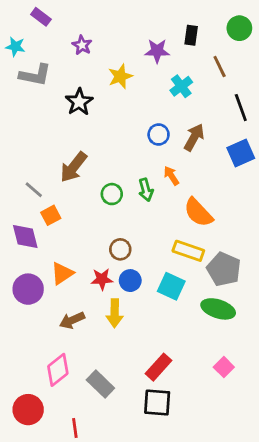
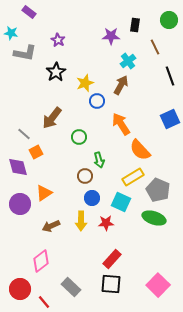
purple star: (82, 45) -> (58, 40), moved
yellow star: (120, 76) -> (85, 83), moved
blue circle: (159, 135) -> (97, 101), moved
brown arrow: (194, 137) -> (121, 85), moved
blue square: (241, 153) -> (170, 119), moved
orange arrow: (171, 176) -> (121, 124), size x1.6
green arrow: (146, 190) -> (99, 160), moved
yellow rectangle: (188, 251) -> (133, 177), turned -50
red star: (102, 279) -> (106, 223), moved
pink square: (224, 367) -> (158, 285), moved, size x1.6
gray rectangle: (100, 384) -> (71, 287), moved
red line: (75, 428) -> (44, 302), moved, turned -32

